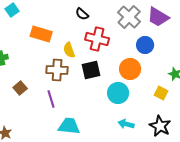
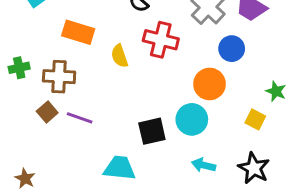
brown cross: (57, 70) -> (59, 77), moved
black square: (91, 70) -> (152, 131), moved
purple line: (51, 99) -> (80, 118), moved, turned -54

